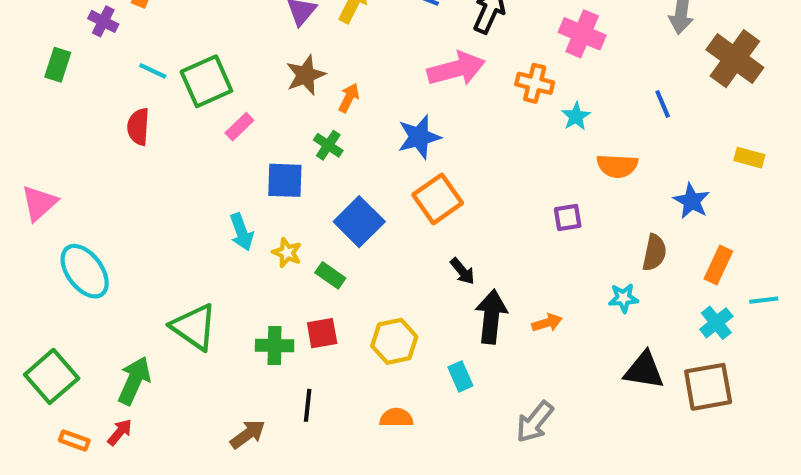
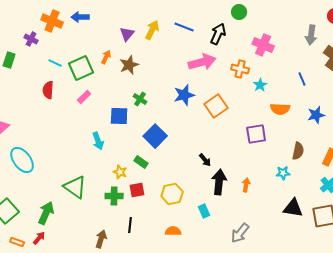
orange arrow: (349, 98) -> (106, 57), moved
pink rectangle: (239, 127) -> (84, 97), moved
orange square: (438, 199) -> (216, 106), moved
blue star: (692, 201) -> (316, 115), moved, turned 30
purple square: (568, 217) -> (256, 134), size x1.5
yellow star: (287, 253) -> (120, 172), moved
orange arrow: (547, 323) -> (246, 185), turned -64
brown arrow: (248, 434) -> (101, 239), turned -36

